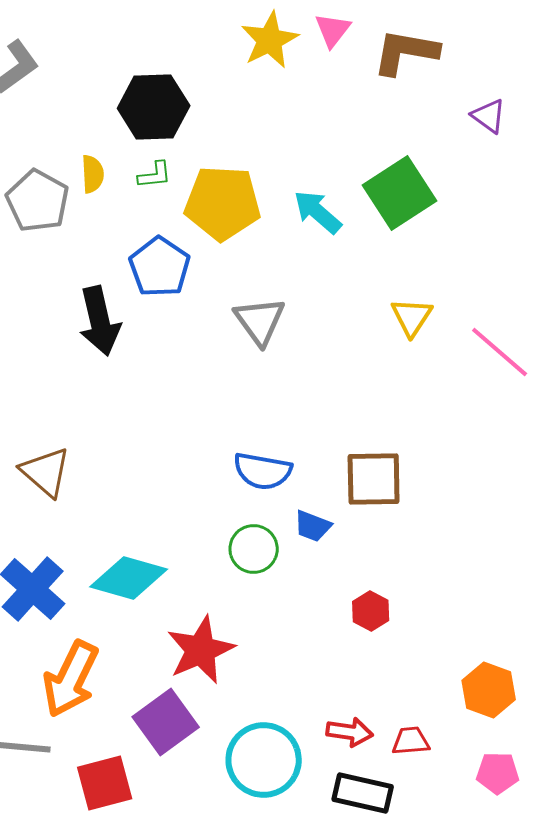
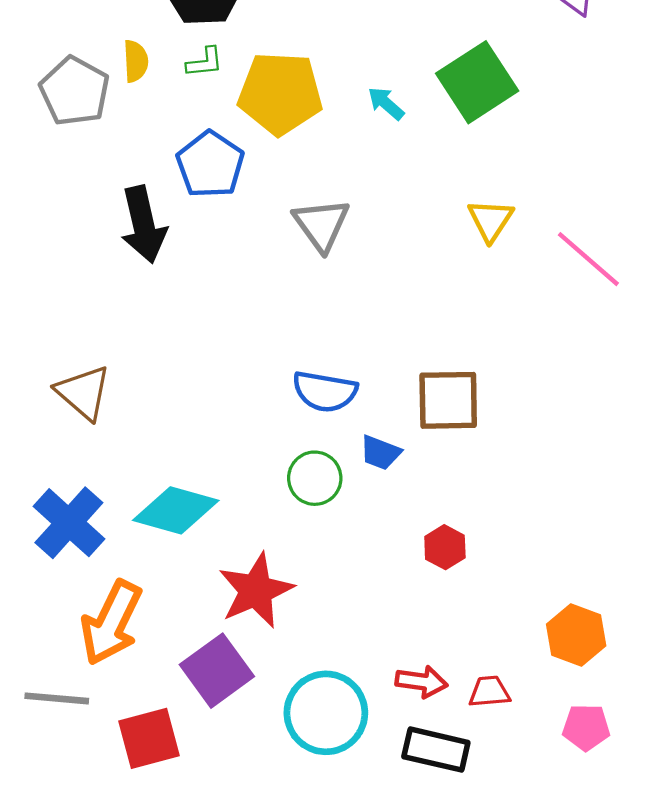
cyan arrow: (318, 212) -> (386, 103), size x0.7

